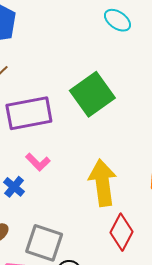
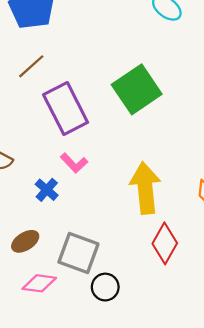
purple rectangle: (29, 113) -> (66, 108), turned 72

